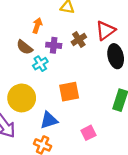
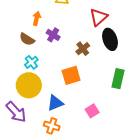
brown cross: (79, 39) -> (83, 49), moved
purple cross: (54, 45) -> (53, 35), turned 32
cyan cross: (40, 64) -> (31, 62), moved

